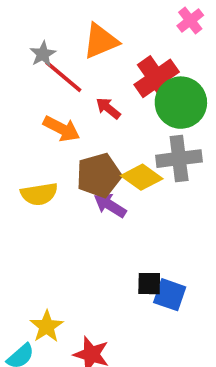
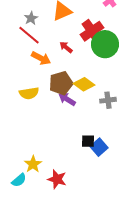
red line: (63, 76) -> (29, 35), moved
gray cross: (179, 159) -> (108, 100), moved, size x0.7
blue square: (170, 295) -> (99, 147), turned 30

